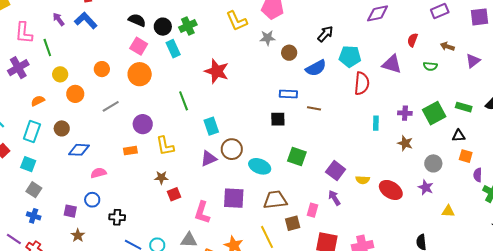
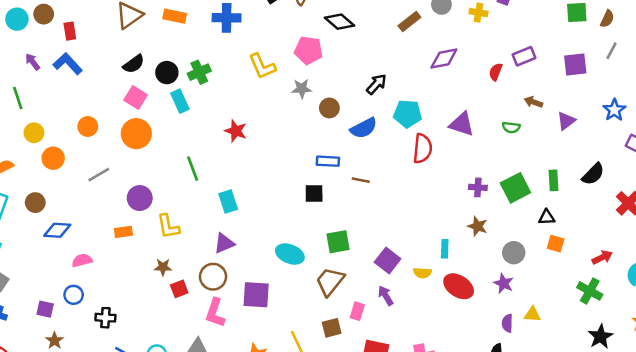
black semicircle: (137, 20) -> (134, 64), turned 120
red semicircle: (412, 40) -> (496, 72), moved
red star: (217, 71) -> (236, 131), size x0.7
green rectangle: (464, 107) -> (554, 180), turned 70
cyan rectangle: (376, 123) -> (445, 249), moved
brown circle: (232, 149) -> (213, 277), moved
green square: (297, 156) -> (338, 242), turned -30
purple semicircle: (478, 175) -> (507, 323), moved
brown trapezoid: (275, 200) -> (330, 281), moved, turned -45

